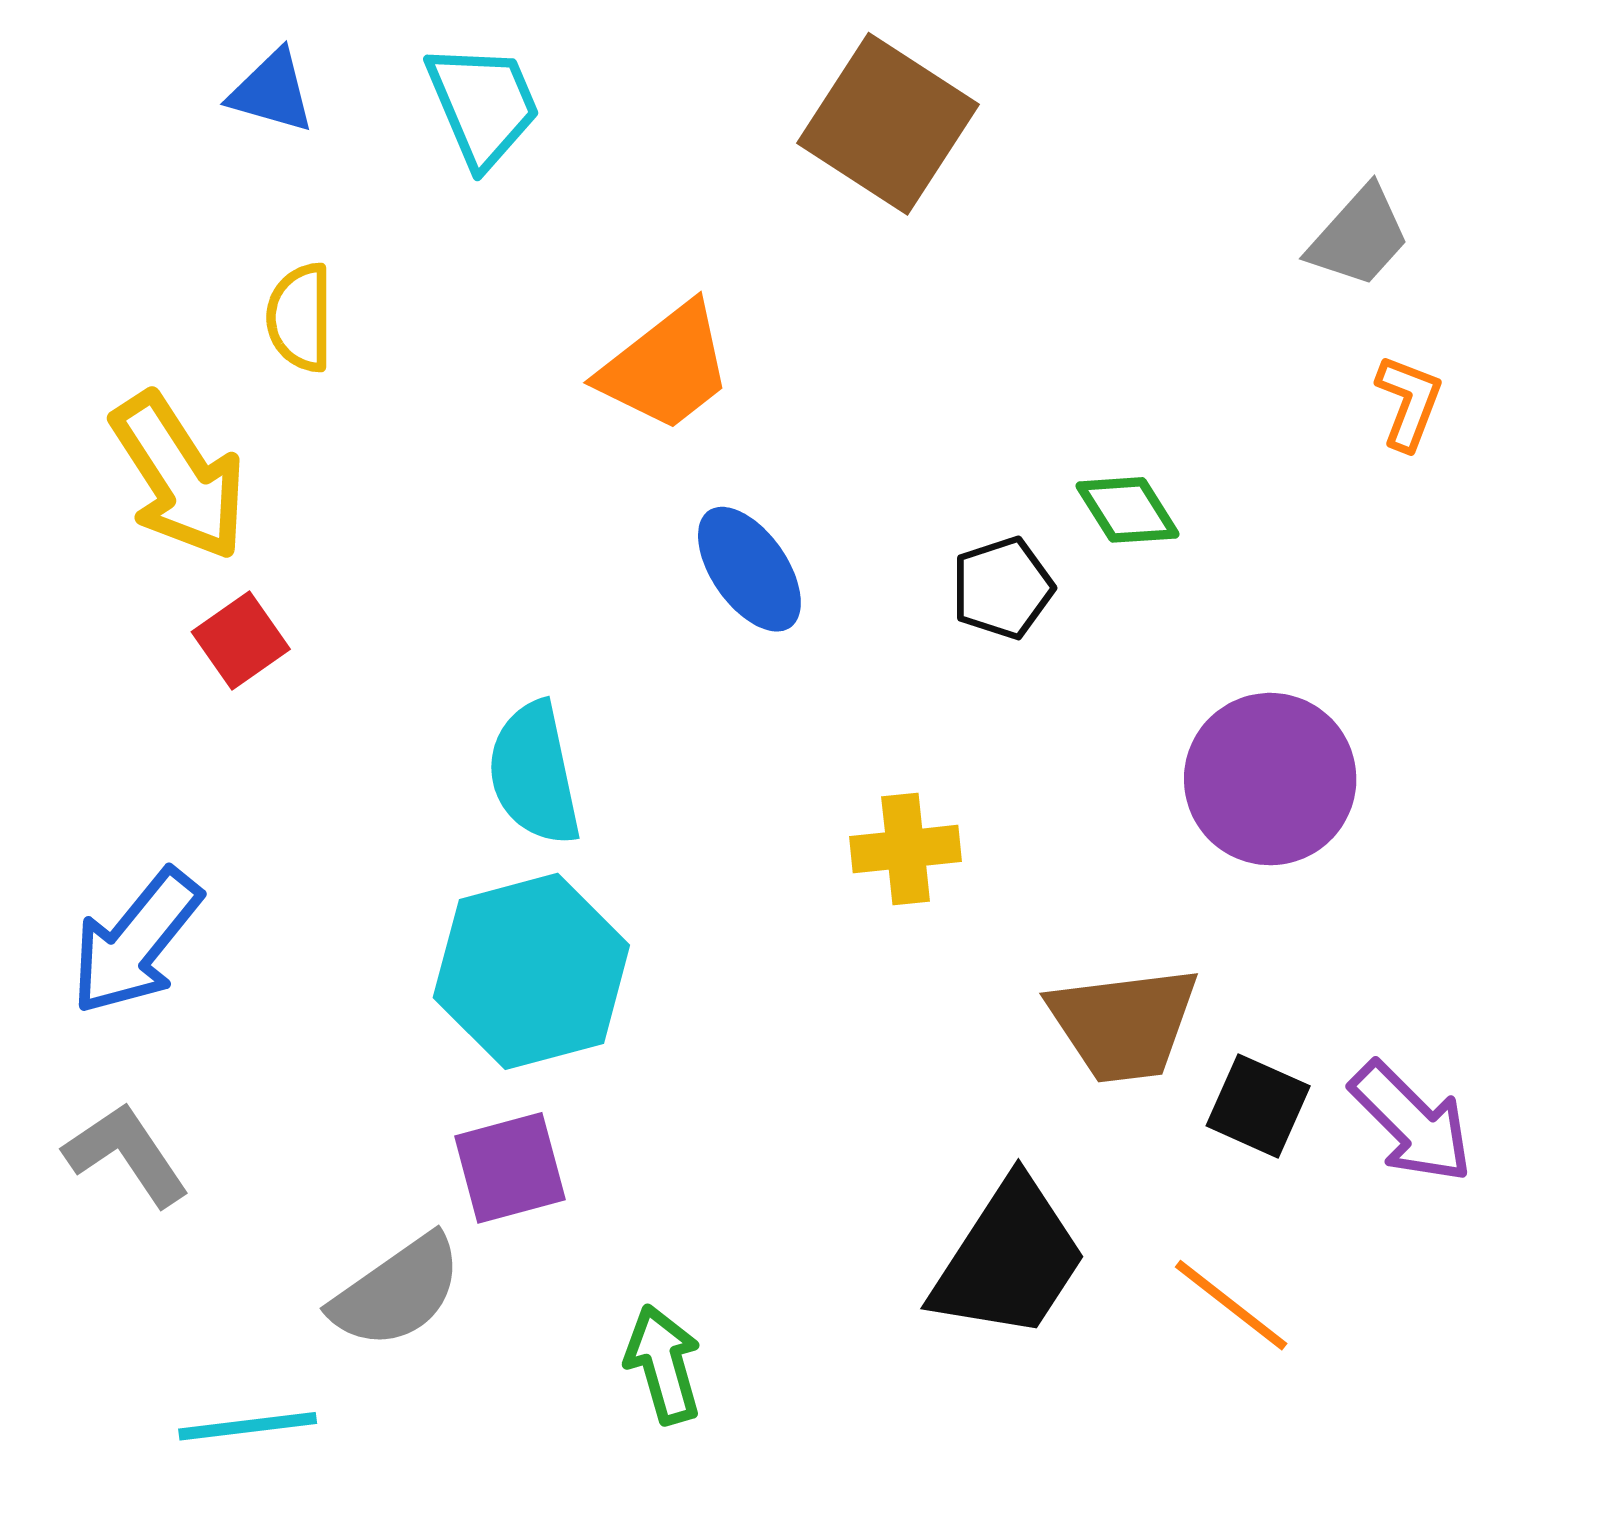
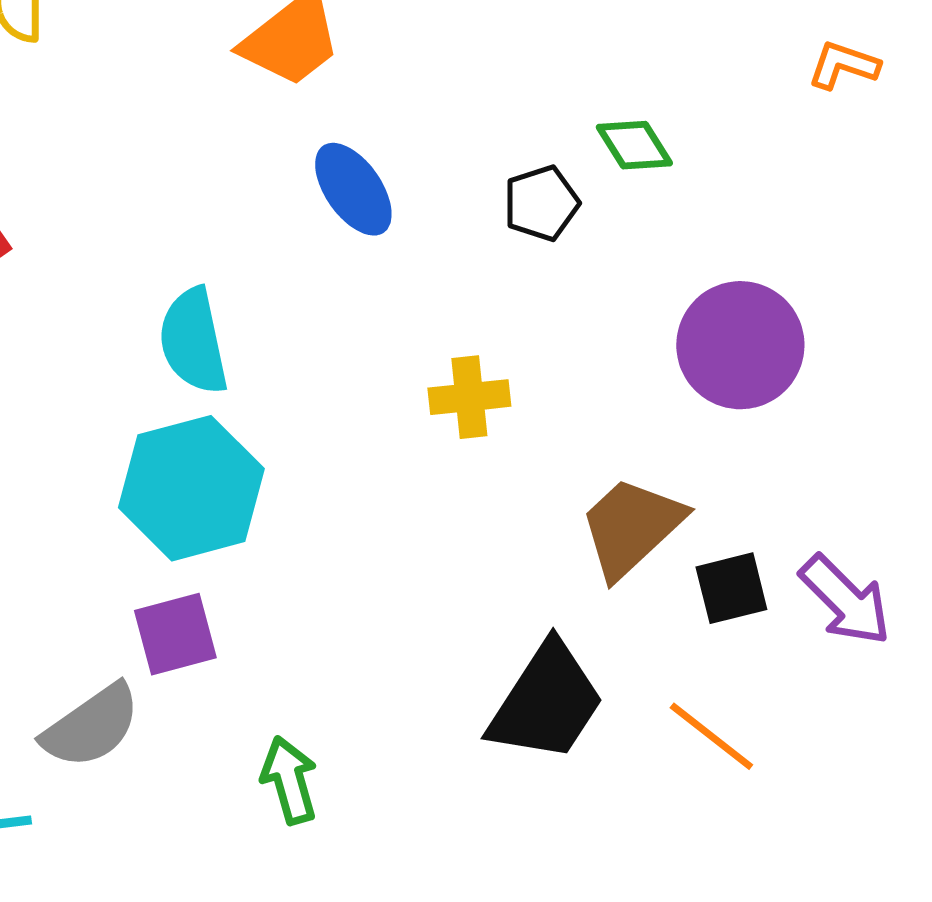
orange L-shape: (1409, 402) -> (843, 65), turned -92
brown trapezoid: (1123, 1024) -> (631, 527), turned 144
black square: (1258, 1106) -> (731, 588), turned -38

